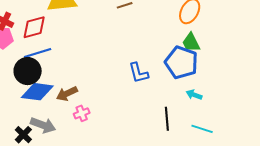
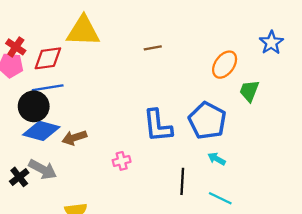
green trapezoid: (191, 42) -> (249, 91), moved, turned 40
blue L-shape: (139, 73) -> (158, 126), size x1.4
pink cross: (82, 113) -> (122, 161), moved

